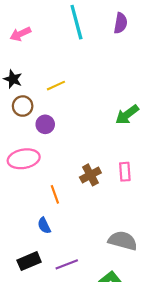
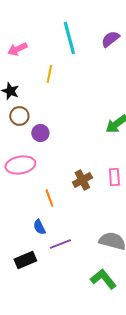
purple semicircle: (121, 23) -> (110, 39), turned -138
yellow line: (56, 86) -> (49, 74), moved, turned -54
purple line: (67, 264) -> (60, 244), moved

